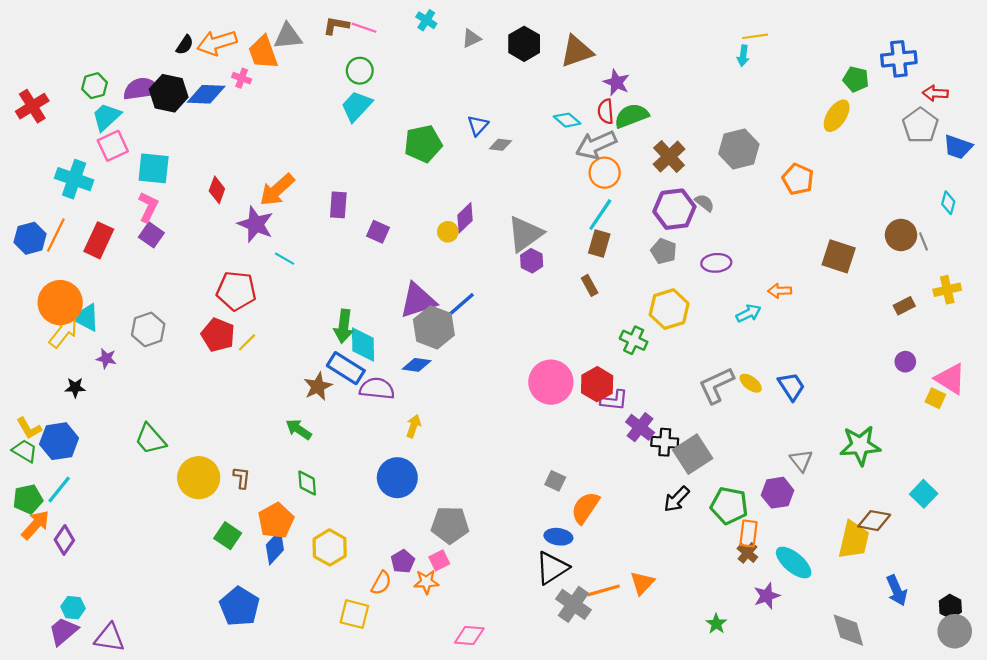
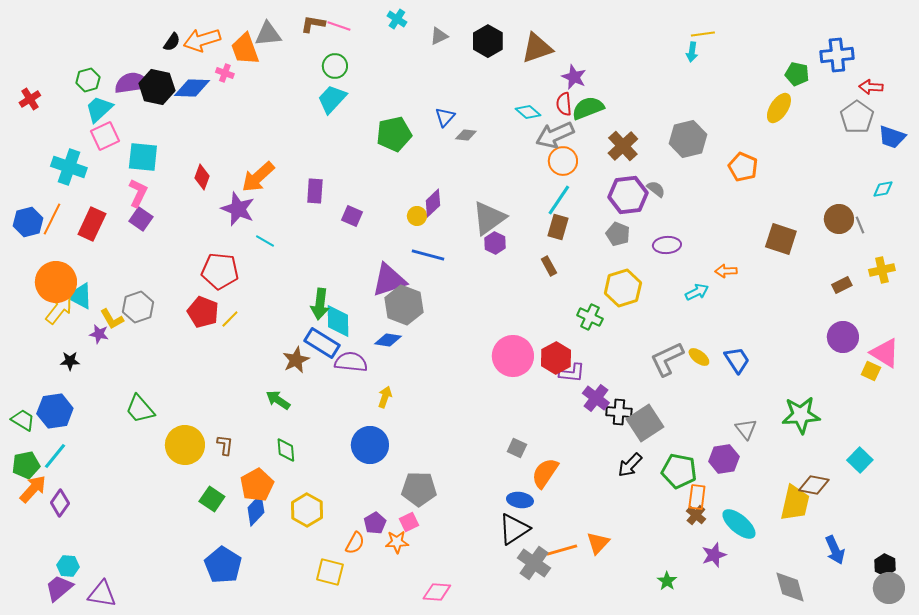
red cross: (32, 106) -> (30, 99), size x0.7
cyan diamond: (948, 203) -> (883, 189), turned 65
blue line: (460, 306) -> (428, 255), moved, turned 56
purple circle: (905, 362) -> (843, 337), size x1.6
yellow L-shape: (29, 428) -> (112, 319), moved

